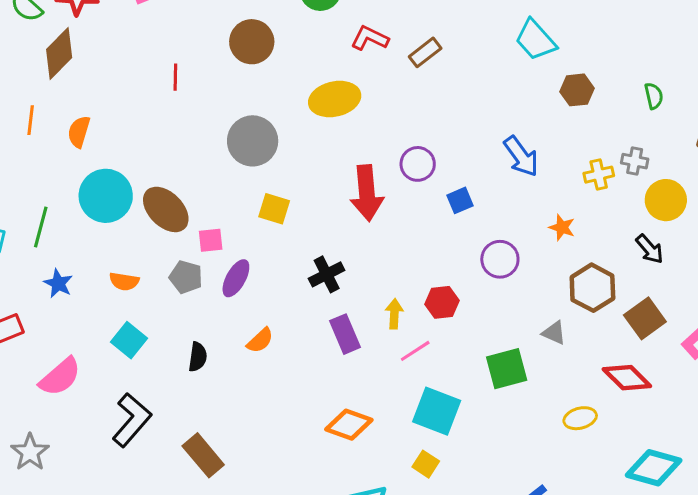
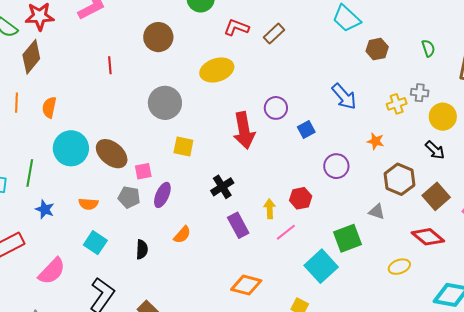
cyan square: (437, 411) -> (321, 266), moved, turned 32

